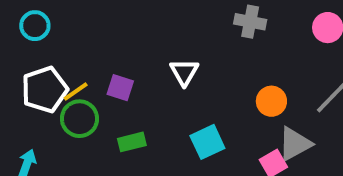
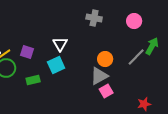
cyan square: (207, 142) -> (56, 65), moved
gray triangle: (295, 144) -> (99, 76), moved

